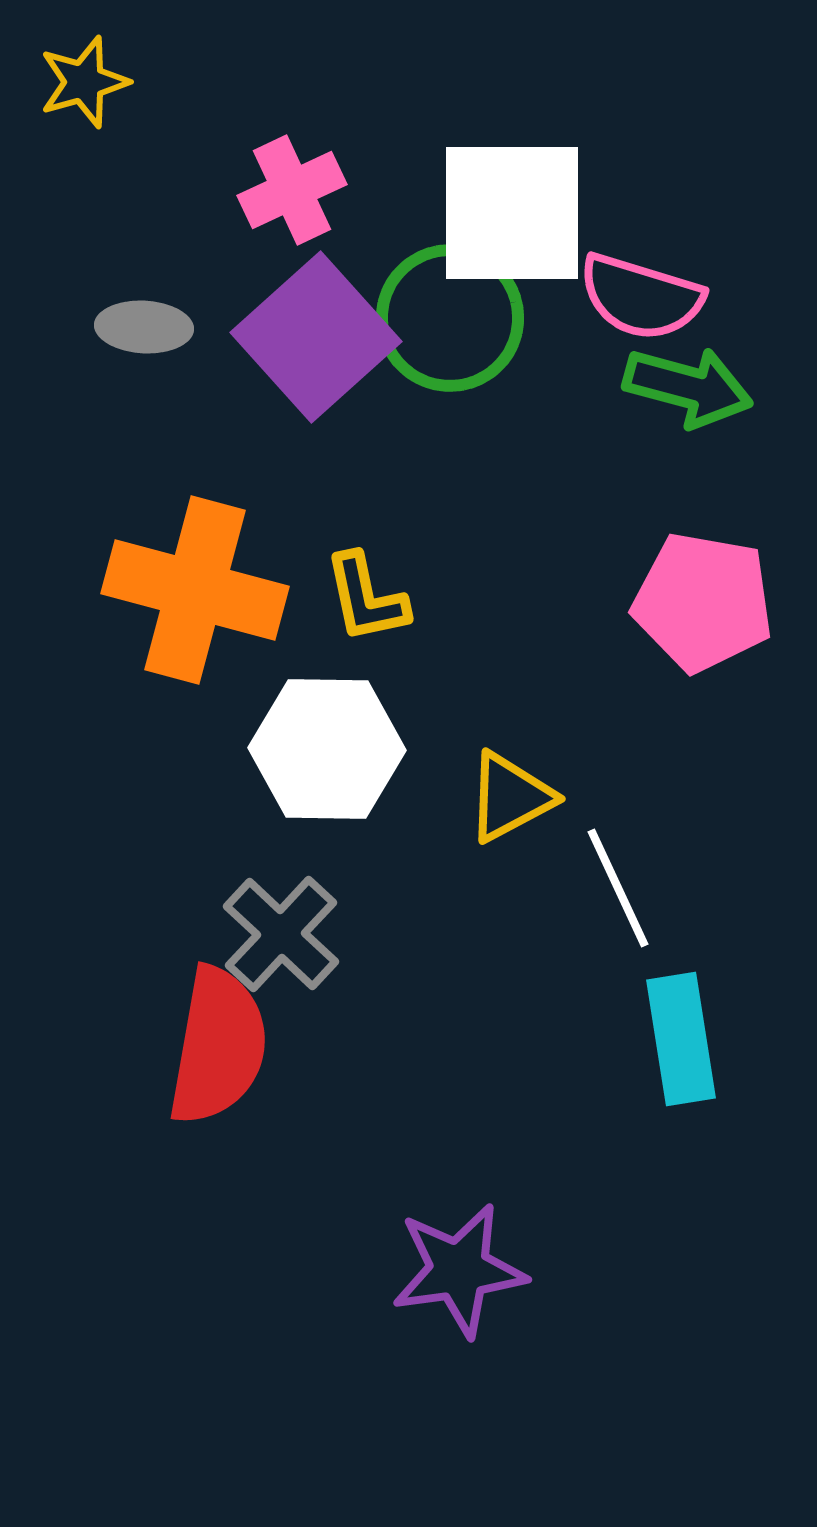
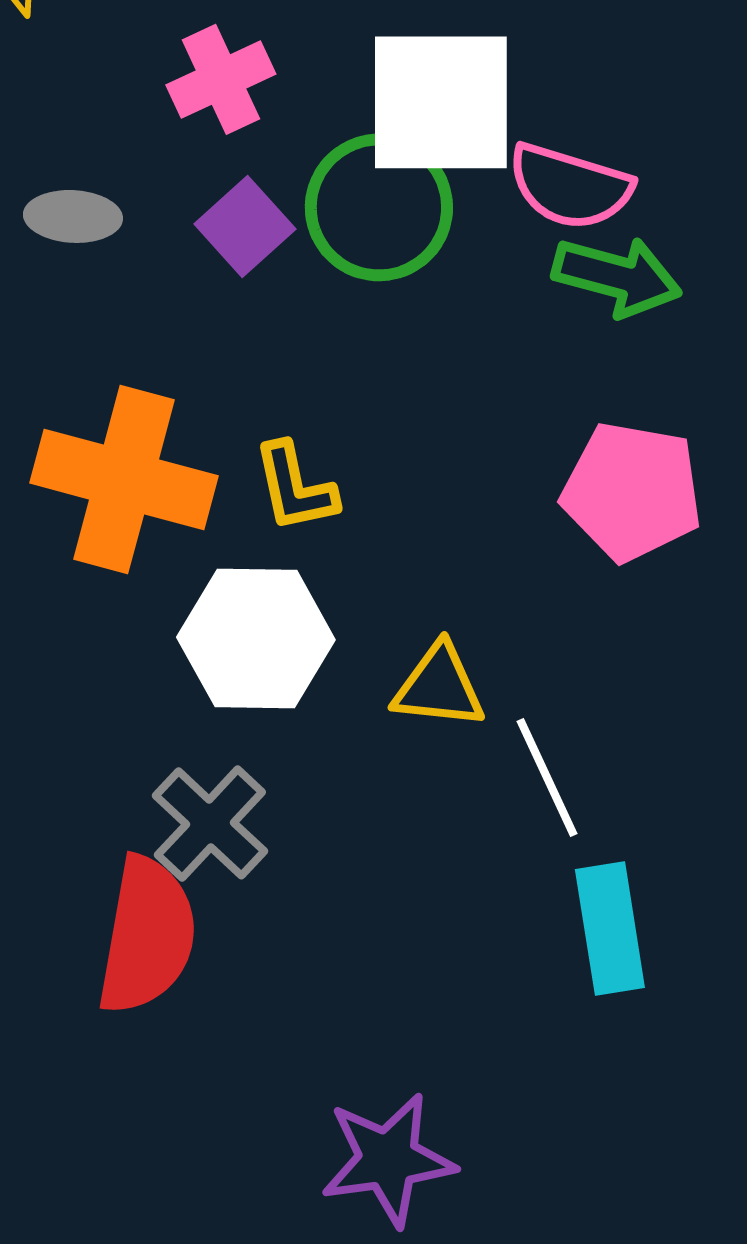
purple square: (316, 337) -> (245, 226), size x0.6
yellow triangle: (510, 797) -> (439, 686), turned 34

